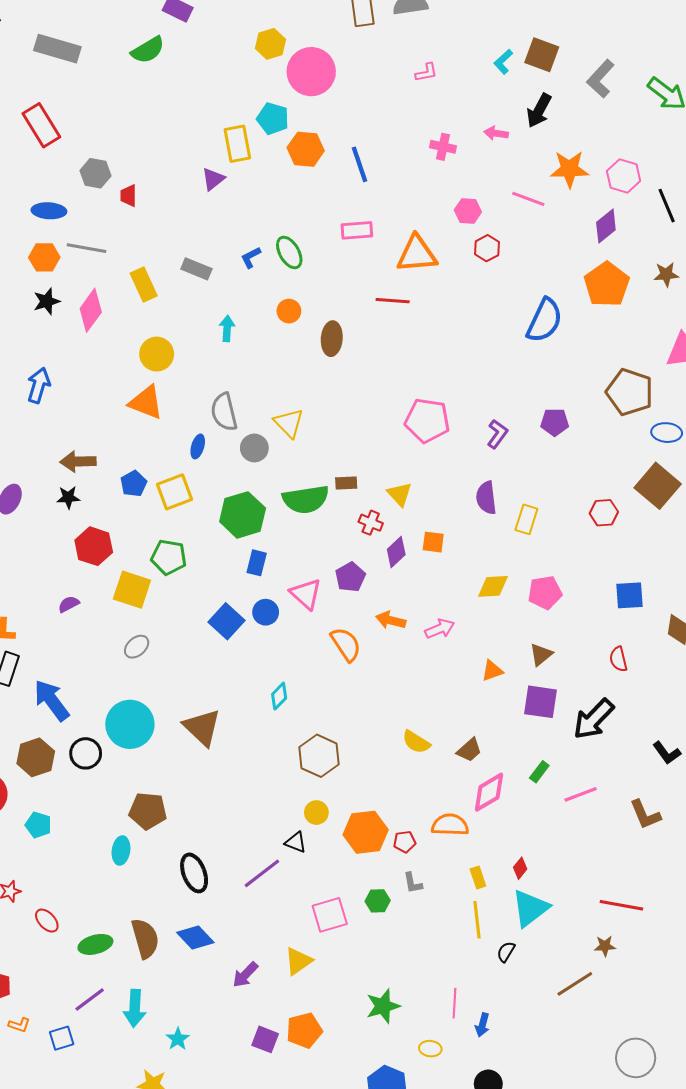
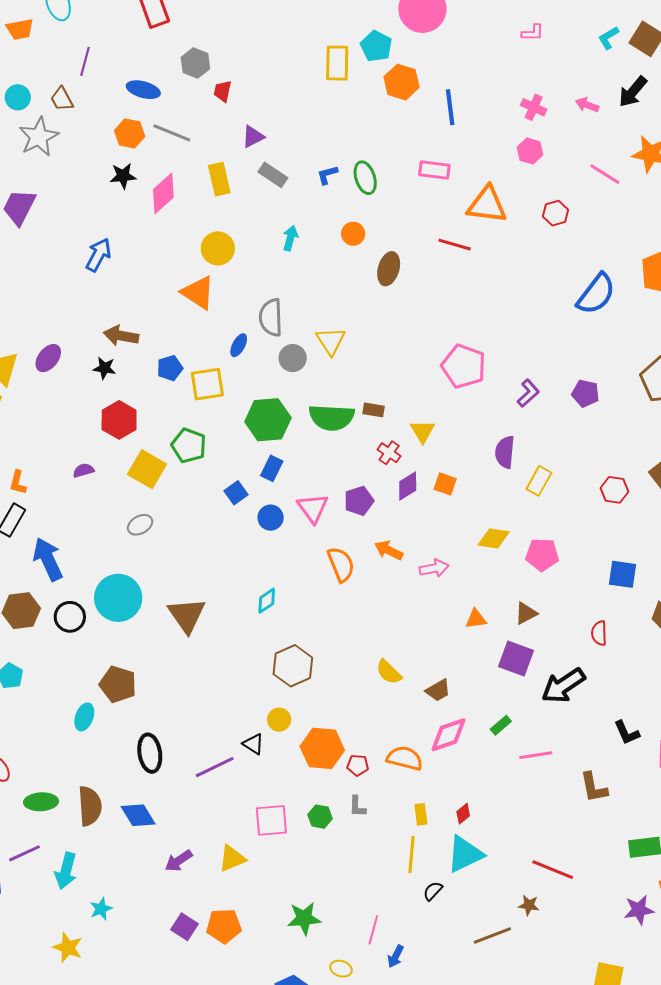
purple triangle: (213, 179) -> (253, 137), moved
pink hexagon: (468, 211) -> (530, 151), moved
blue square: (226, 621) -> (236, 493), moved, size x0.7

